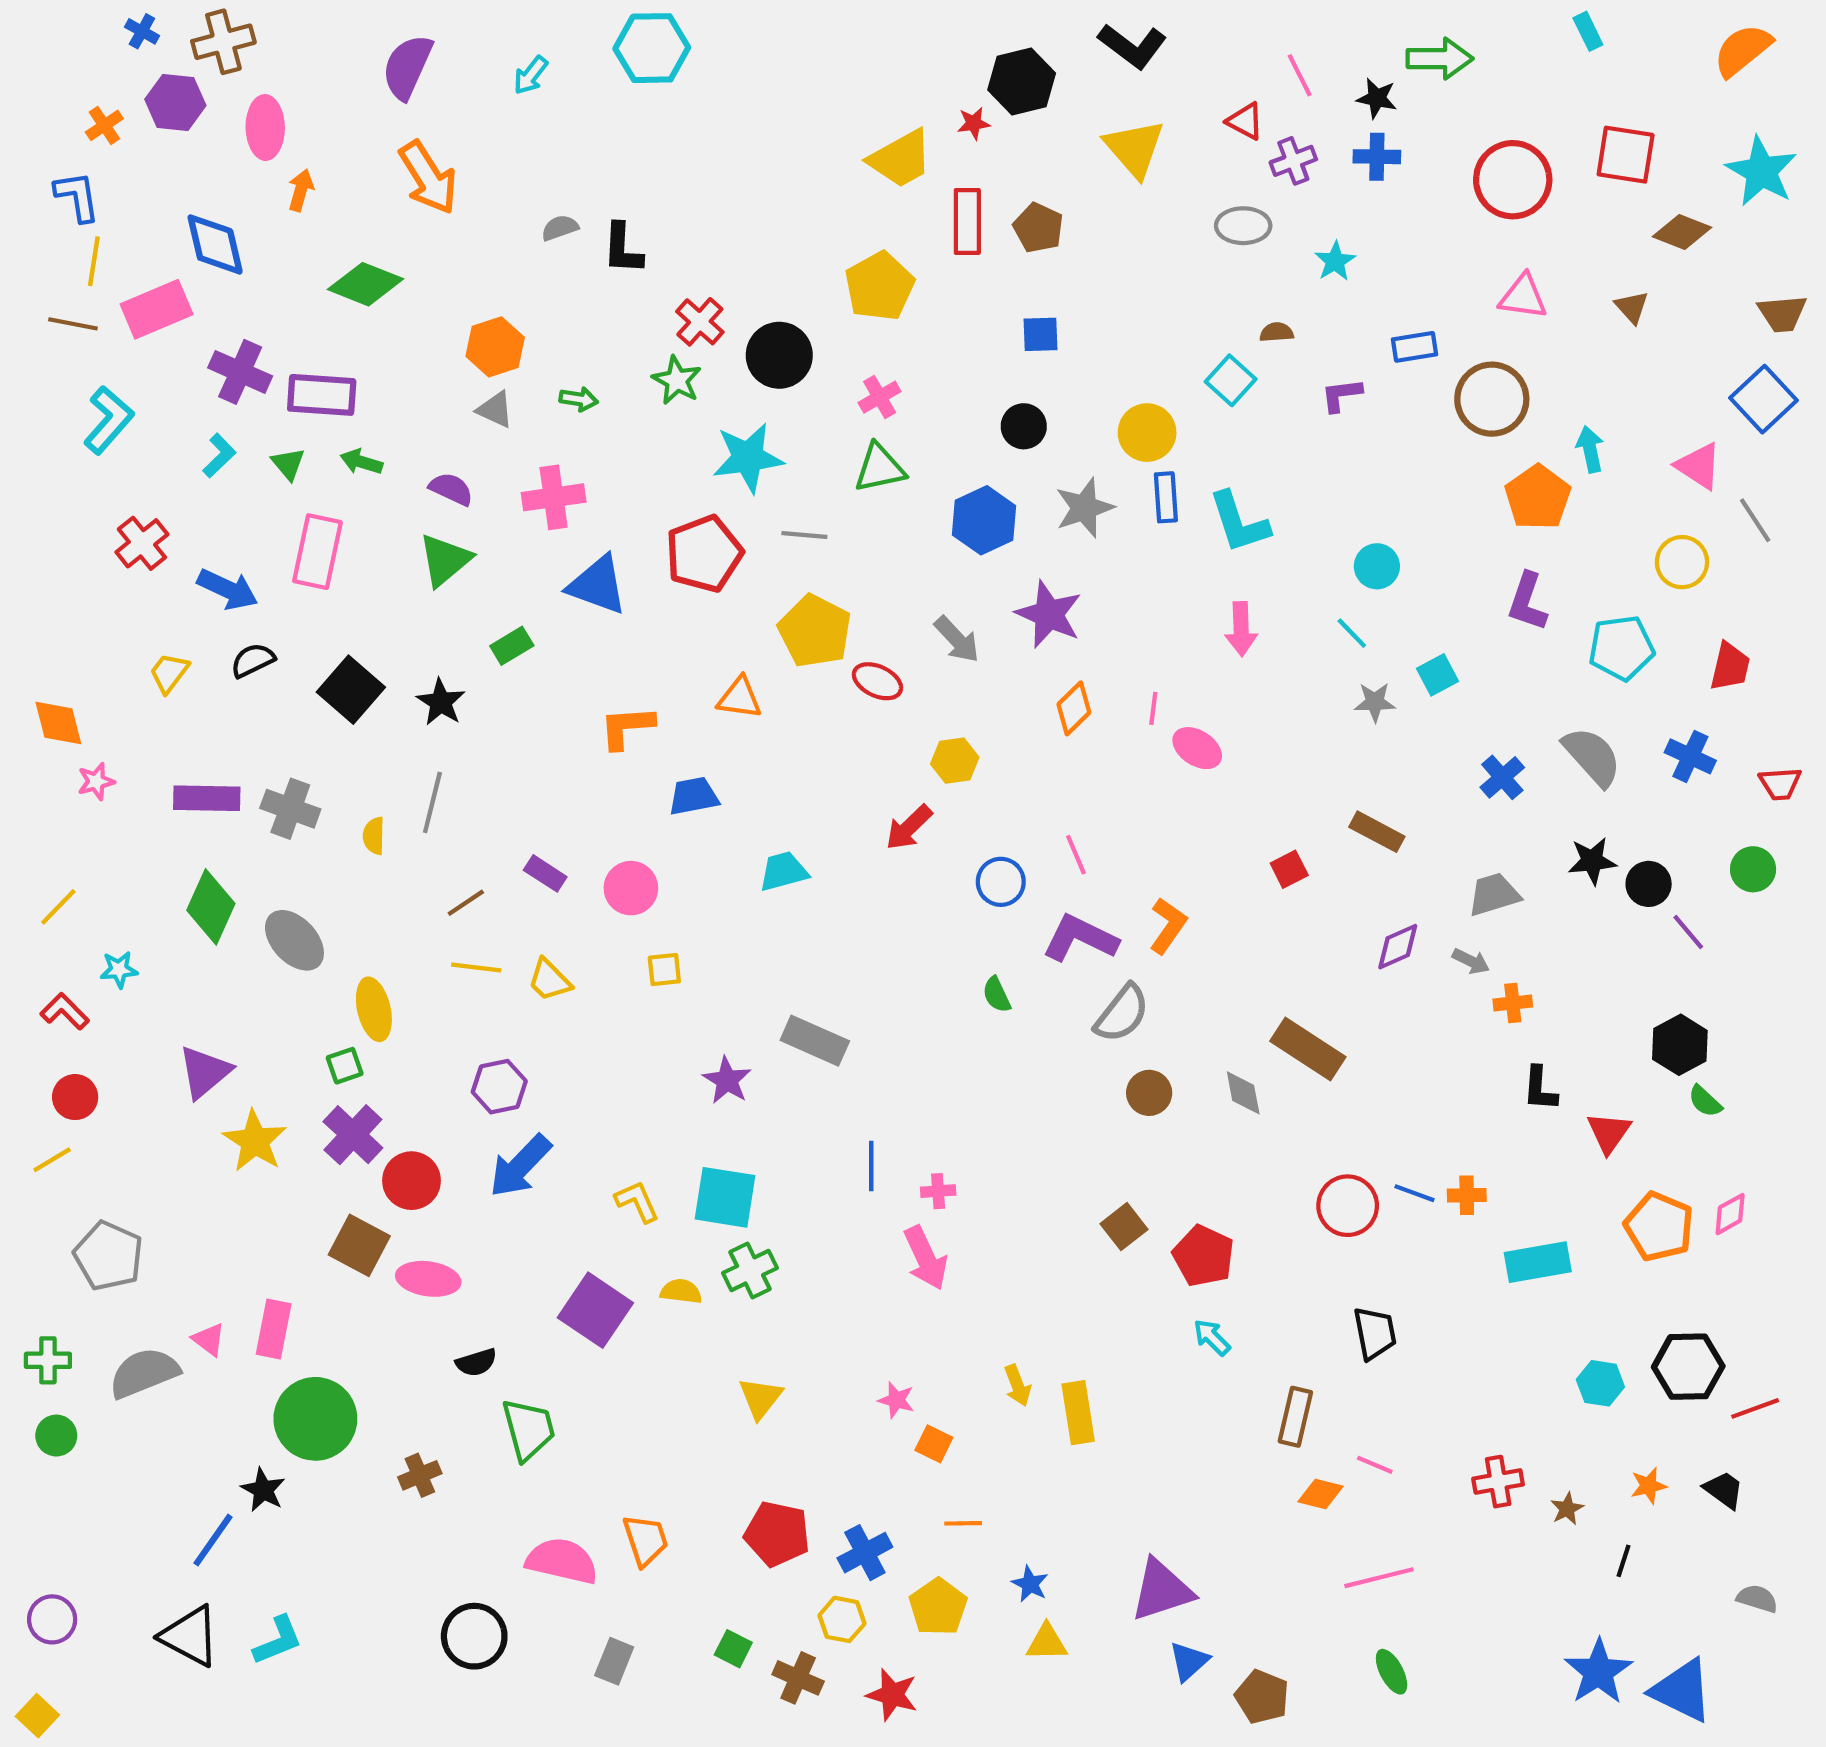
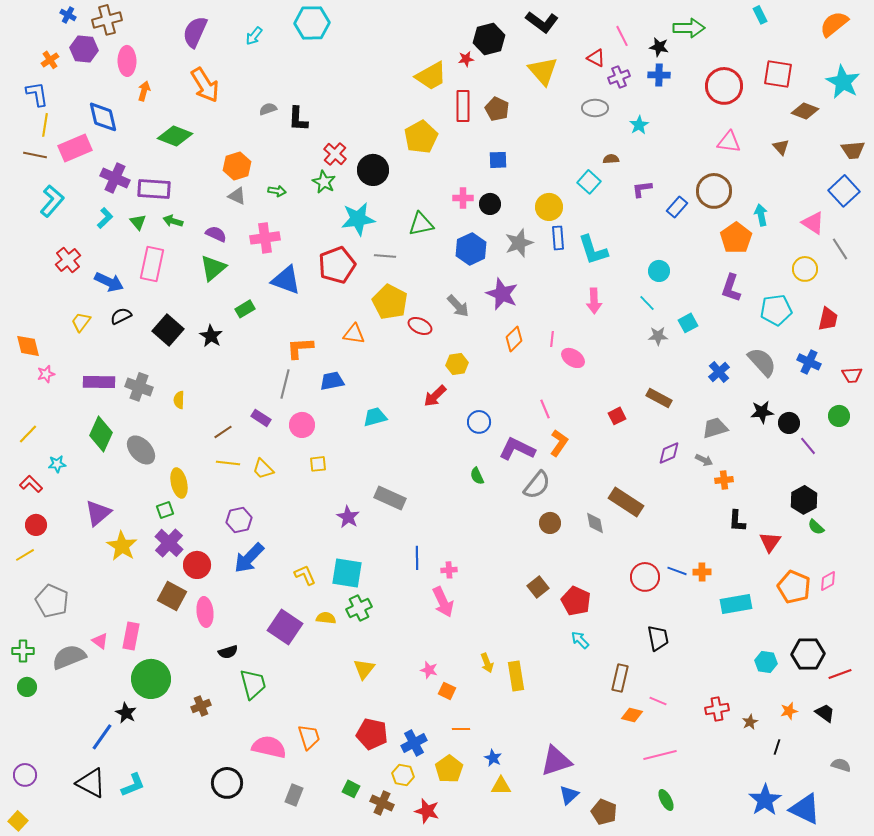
blue rectangle: (1415, 347) -> (677, 207), moved, turned -40
pink cross: (880, 397) -> (463, 198), moved, turned 30
gray line: (432, 802) -> (285, 384), moved
pink line: (1076, 855) -> (545, 409), moved
pink ellipse: (428, 1279) -> (205, 612), turned 76

